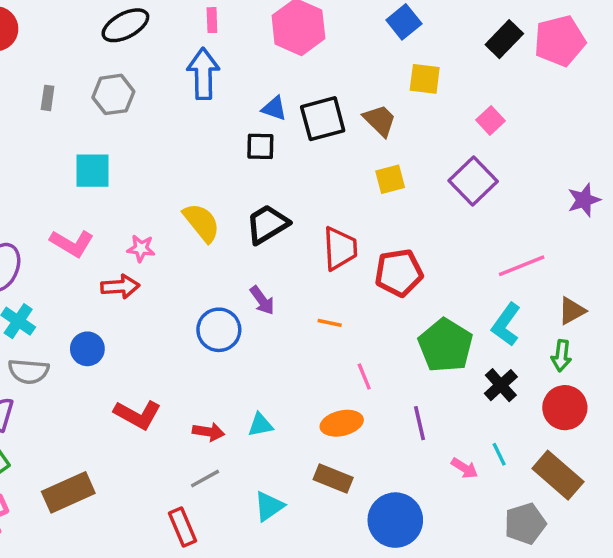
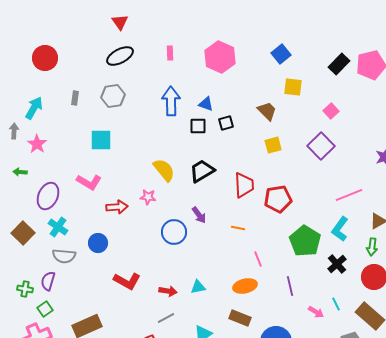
blue arrow: (203, 74) -> (171, 101), moved
black square: (323, 119) -> (226, 123), moved, size x0.6
pink star: (141, 248) -> (148, 197), moved

